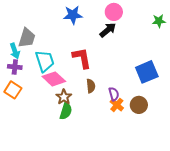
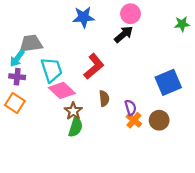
gray trapezoid: (27, 38) -> (31, 44), turned -115
cyan arrow: (15, 51) -> (17, 58), turned 56
red L-shape: (82, 58) -> (94, 66), turned 60

